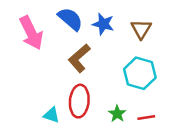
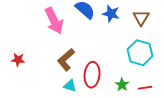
brown L-shape: (79, 58) -> (66, 60), moved

